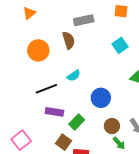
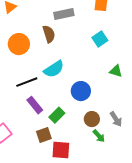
cyan semicircle: (74, 76) -> (54, 69), size x1.5
purple rectangle: (54, 112) -> (35, 105), turned 42
brown square: (64, 142) -> (44, 135), turned 35

